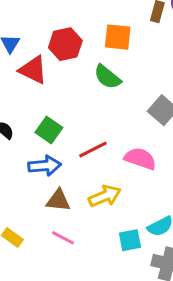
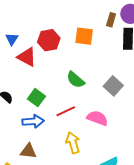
green semicircle: (107, 77) -> (76, 80), moved
yellow arrow: (105, 196) -> (73, 143), turned -85
brown triangle: (58, 200) -> (28, 151), moved

